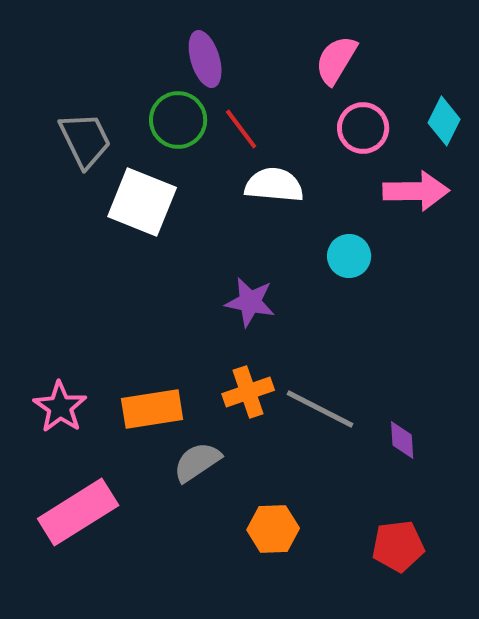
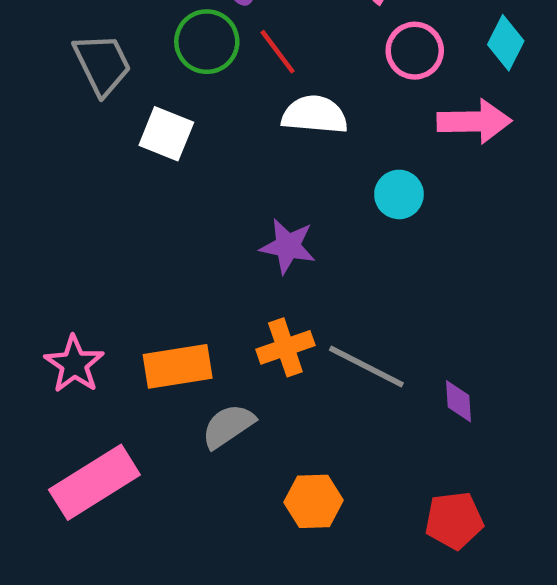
white square: (142, 202) -> (166, 134), size x0.7

